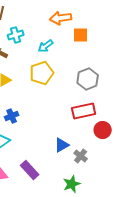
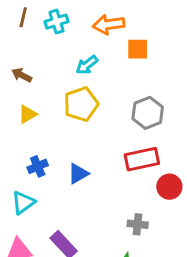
cyan cross: (16, 35) -> (56, 22), moved
blue triangle: (62, 145) -> (78, 174), moved
gray cross: (81, 156) -> (138, 224), turned -32

